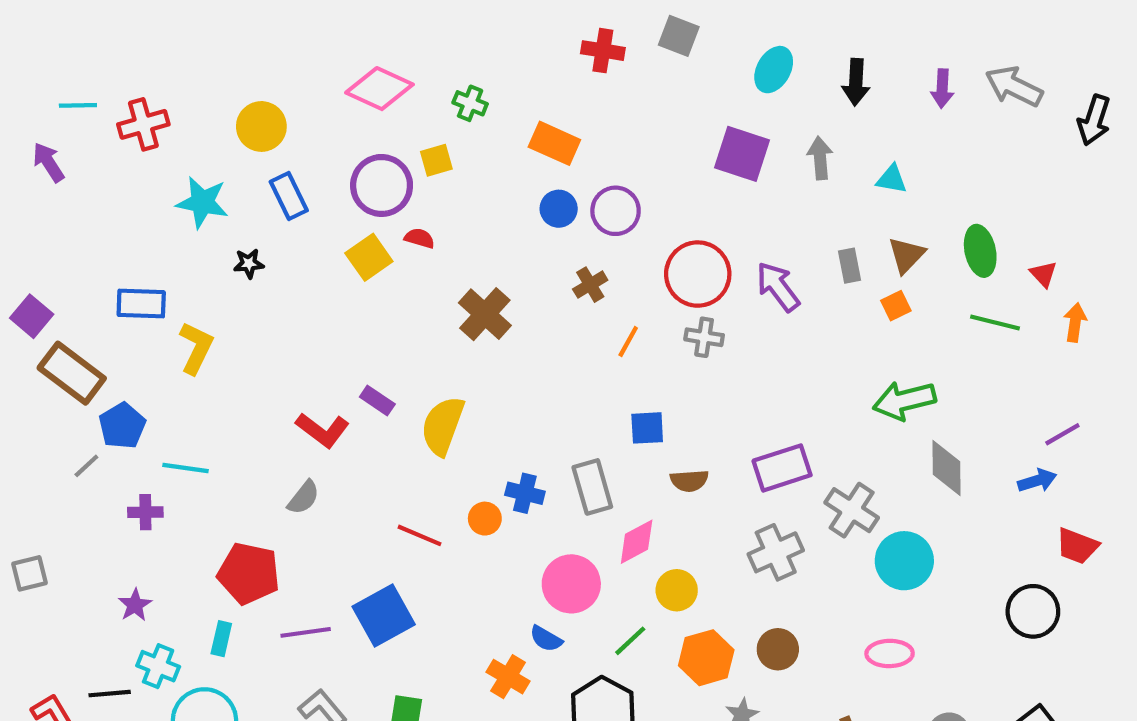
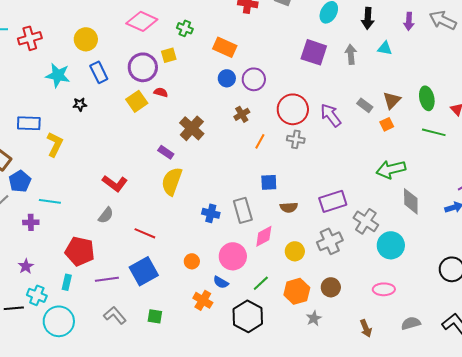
cyan triangle: (892, 179) -> (385, 48), moved
gray rectangle: (850, 266) -> (365, 105), turned -42
purple rectangle: (377, 401) -> (166, 152), moved
orange circle: (485, 519) -> (192, 261), moved
red line: (419, 535) -> (145, 233), moved
yellow circle: (677, 590) -> (295, 251), moved

